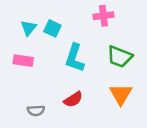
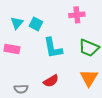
cyan L-shape: (75, 58) -> (53, 48), turned -30

